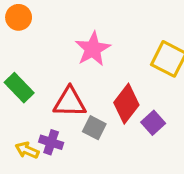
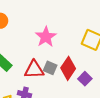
gray square: (94, 128) -> (50, 68), moved

